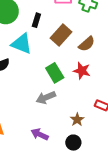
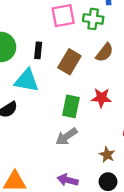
brown semicircle: (87, 44) -> (105, 52), moved
green rectangle: (55, 73) -> (71, 106), turned 54

